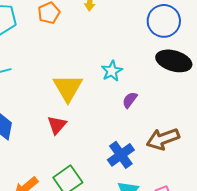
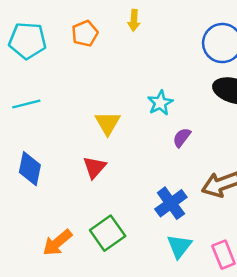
yellow triangle: (68, 88) -> (108, 123), size x0.7

